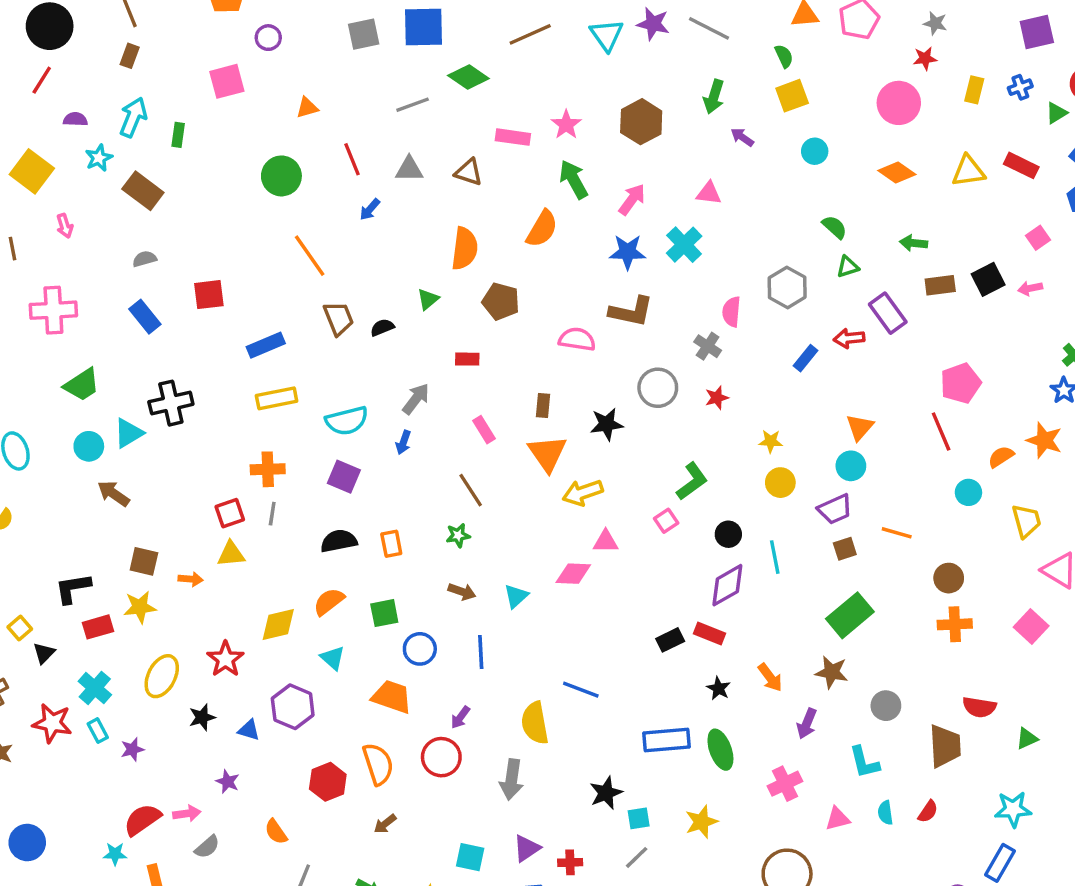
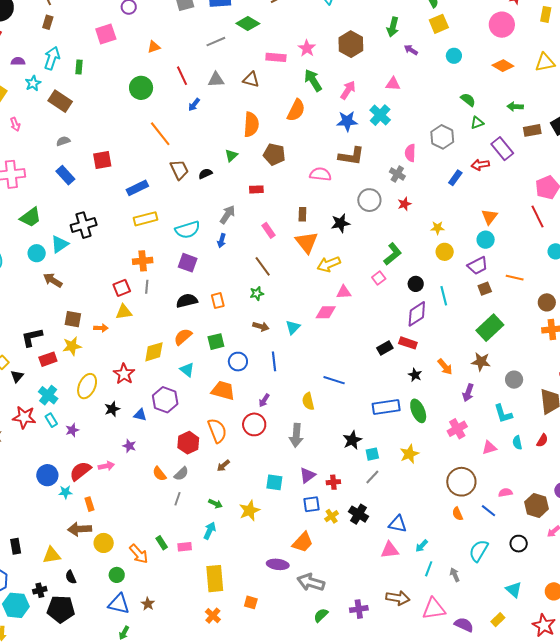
yellow semicircle: (535, 723) -> (308, 401), size x0.7
blue circle: (27, 842) -> (47, 475), moved
gray semicircle: (207, 847) -> (181, 474), moved

